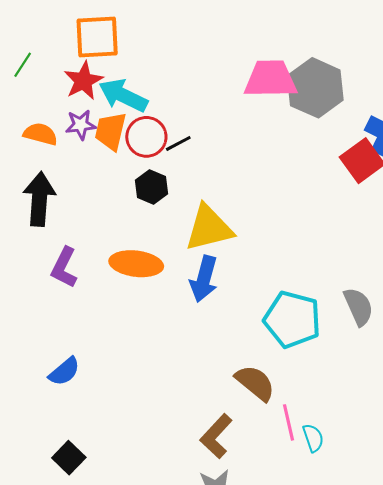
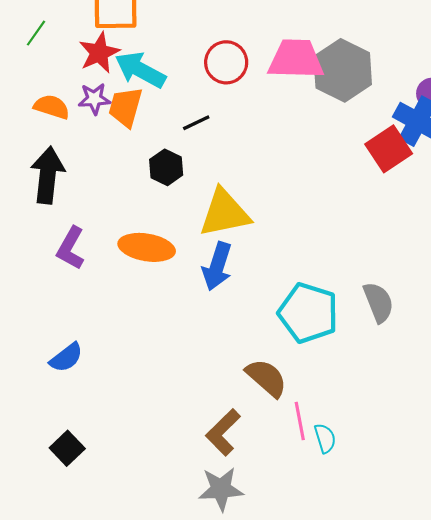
red circle: (146, 137) -> (226, 62), moved

